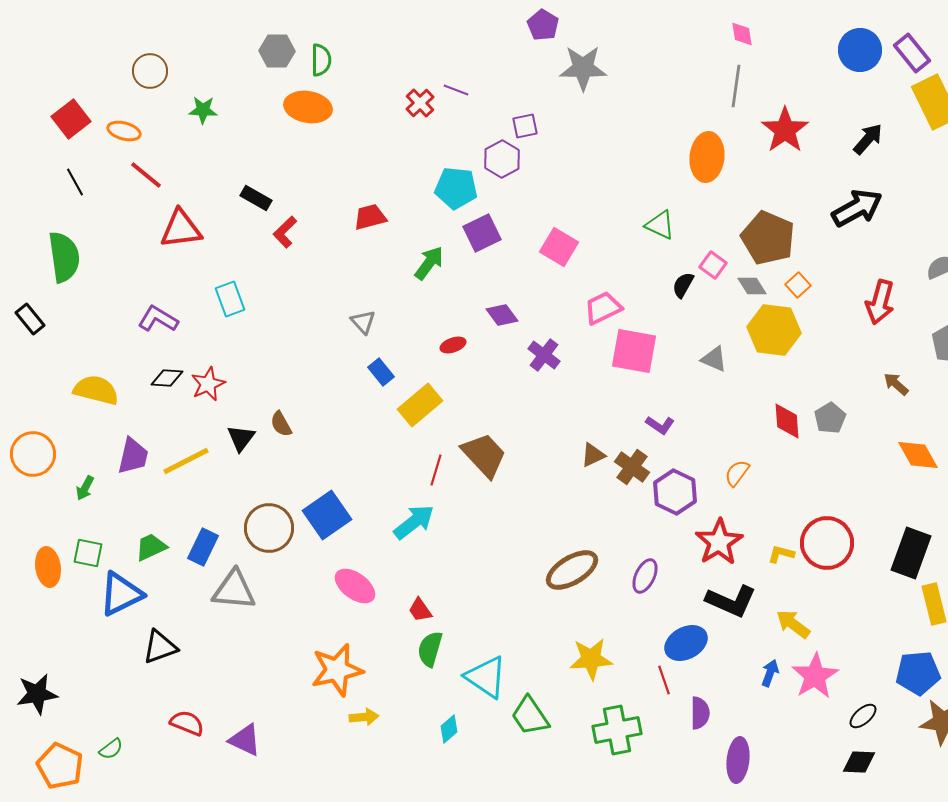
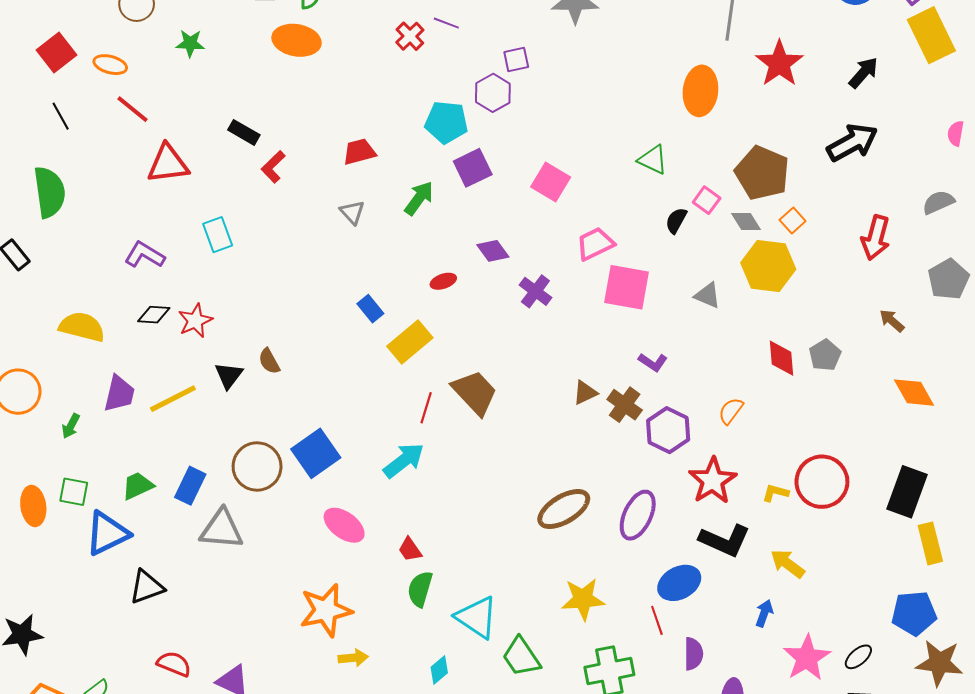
gray triangle: (363, 322) -> (352, 212), moved
purple ellipse: (645, 576) -> (638, 515), size x1.4
pink star: (815, 676) -> (807, 658), moved

